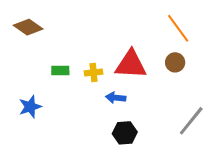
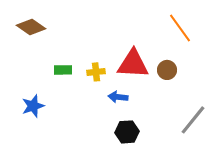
brown circle: (175, 62) -> (167, 70), moved

